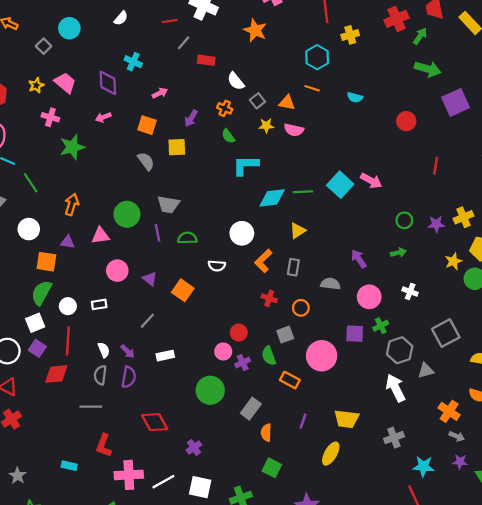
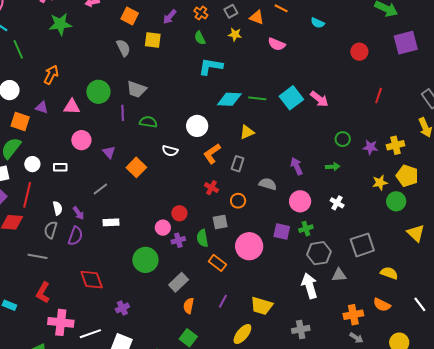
pink semicircle: (294, 130) -> (277, 44), moved
orange cross: (449, 411) -> (353, 315), turned 36

